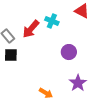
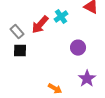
cyan cross: (52, 21) -> (61, 17), turned 32

